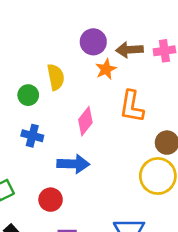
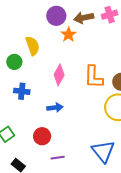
orange L-shape: (132, 106) -> (94, 77), moved
blue arrow: (73, 164) -> (55, 108), size x0.7

